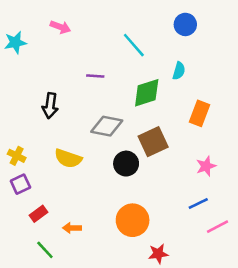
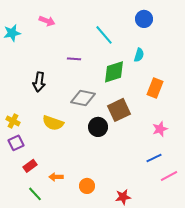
orange circle: (133, 220) -> (87, 186), moved, size x0.6

